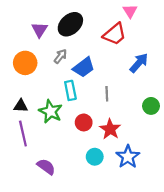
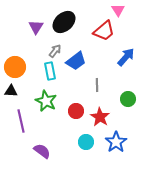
orange circle: (25, 63) -> (15, 67), moved
cyan rectangle: (70, 90) -> (50, 71), moved
black triangle: (21, 106) -> (11, 91), moved
green circle: (151, 106) -> (128, 99), moved

